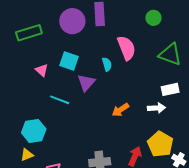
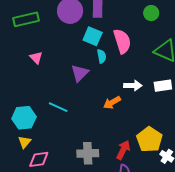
cyan square: (69, 61) -> (93, 36), moved
cyan line: (60, 100) -> (58, 107), moved
white arrow: (157, 108) -> (133, 86), moved
yellow triangle: (27, 155) -> (25, 142), moved, turned -32

